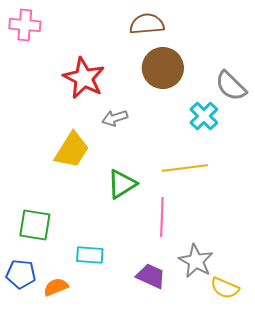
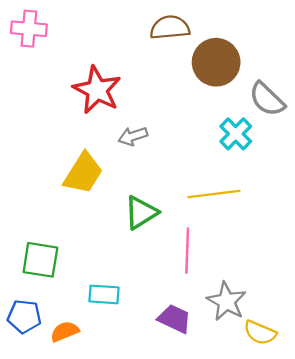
brown circle: (163, 68) -> (216, 62), moved

